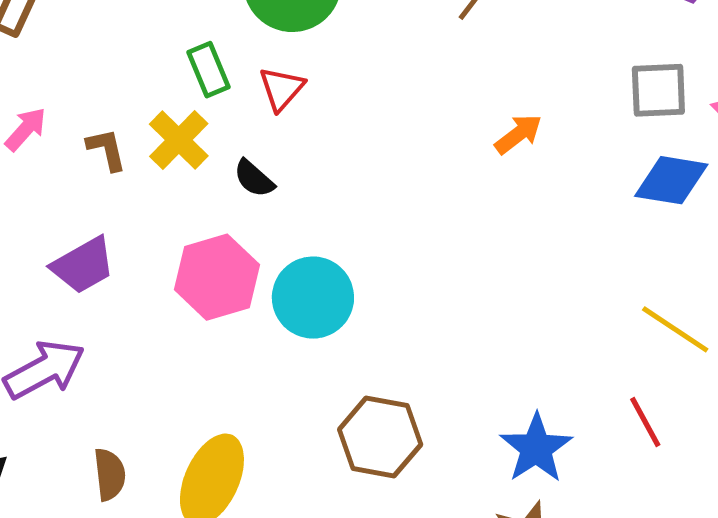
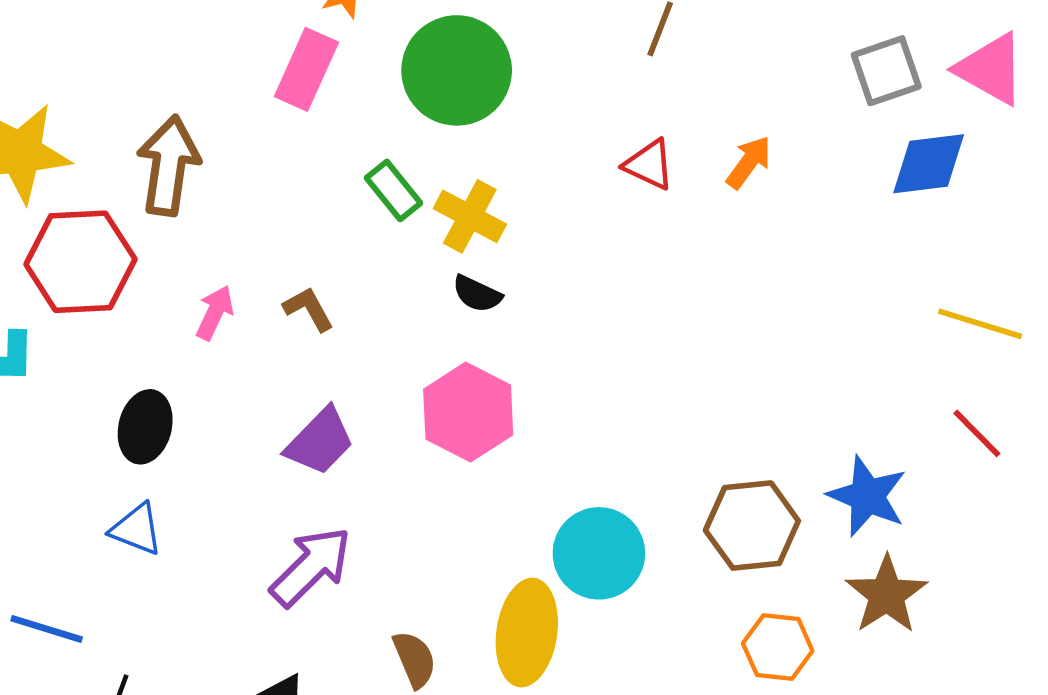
red triangle: (281, 89) -> (649, 165), moved, turned -30
yellow cross: (179, 140) -> (470, 216), moved
cyan circle: (313, 298) -> (599, 553), moved
brown hexagon: (380, 437) -> (752, 526), moved

